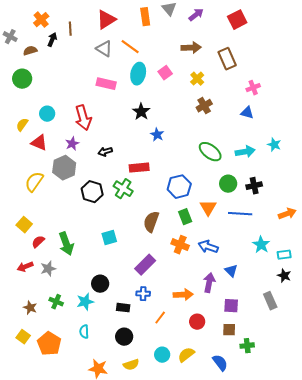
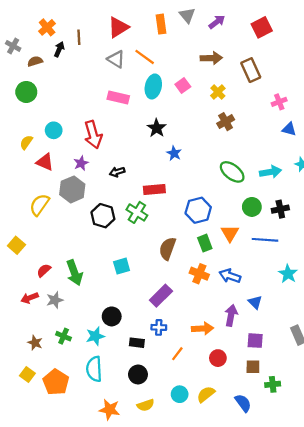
blue triangle: (247, 113) -> (289, 129), moved
yellow square: (24, 225) -> (16, 245), moved
cyan semicircle: (84, 332) -> (94, 369), size x1.6

